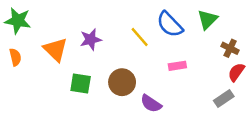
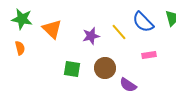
purple star: (91, 39) -> (91, 36), moved
orange triangle: (55, 50) -> (52, 29), moved

